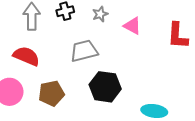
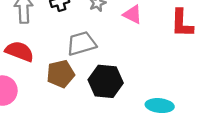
brown pentagon: (51, 93) -> (61, 74), moved

